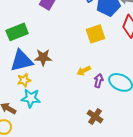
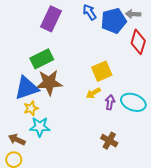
green rectangle: (17, 32) -> (42, 59), moved
yellow square: (95, 34) -> (102, 71), moved
brown star: (43, 57) -> (49, 83), size x1.4

